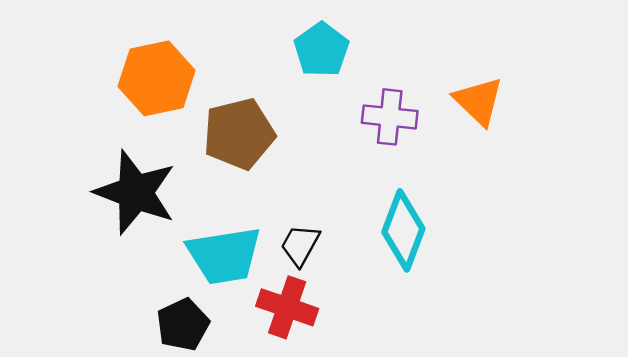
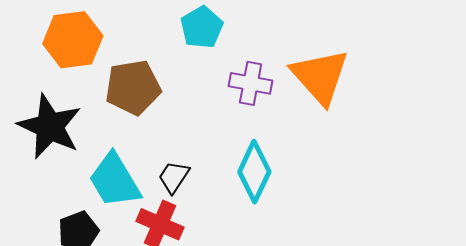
orange triangle: (479, 101) -> (320, 76), size x1.5
cyan trapezoid: (224, 255) -> (115, 180), turned 64

